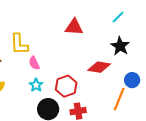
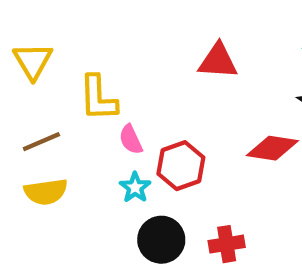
red hexagon: (66, 86) -> (181, 166), moved

